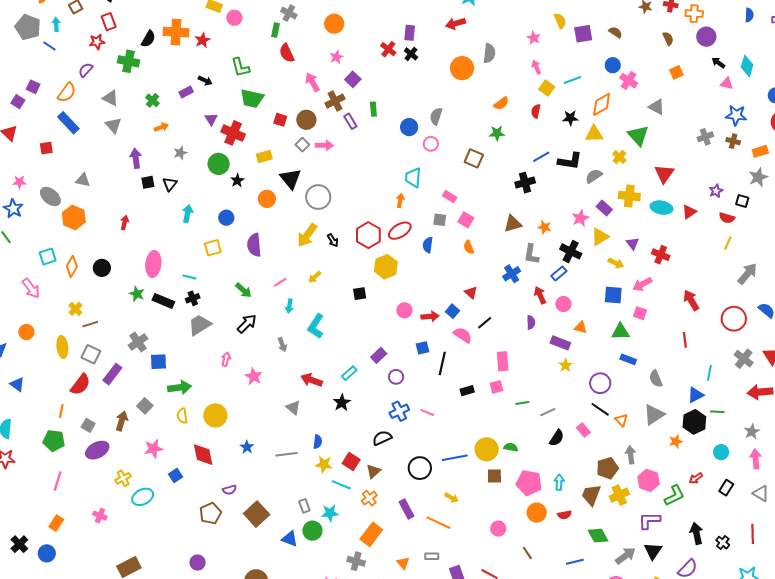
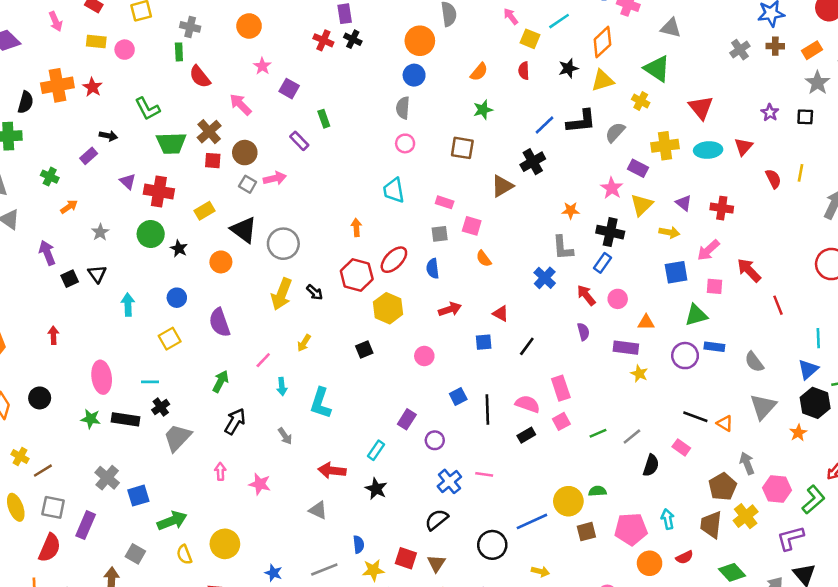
brown cross: (335, 101) -> (209, 132), moved
blue circle: (409, 127) -> (414, 75), moved
orange arrow: (400, 201) -> (356, 227), moved
red semicircle: (727, 218) -> (773, 179), moved, turned -119
brown triangle: (513, 224) -> (502, 186), moved
green arrow: (244, 290) -> (221, 381), turned -90
red arrow: (691, 300) -> (749, 270), moved
blue square: (453, 311) -> (484, 342), turned -32
red arrow: (430, 316) -> (450, 309), moved
pink semicircle: (463, 335) -> (528, 404), moved
purple circle: (600, 383) -> (685, 356), moved

